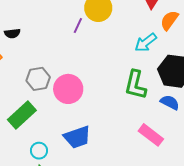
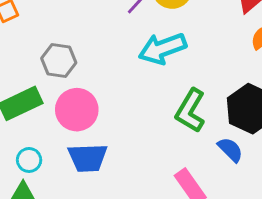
cyan arrow: (146, 43) -> (162, 48), moved, size x1.4
pink circle: (68, 89) -> (77, 110), moved

